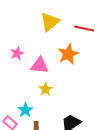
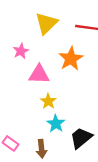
pink star: (17, 53) -> (21, 51), moved
cyan star: (25, 110) -> (56, 124), moved

